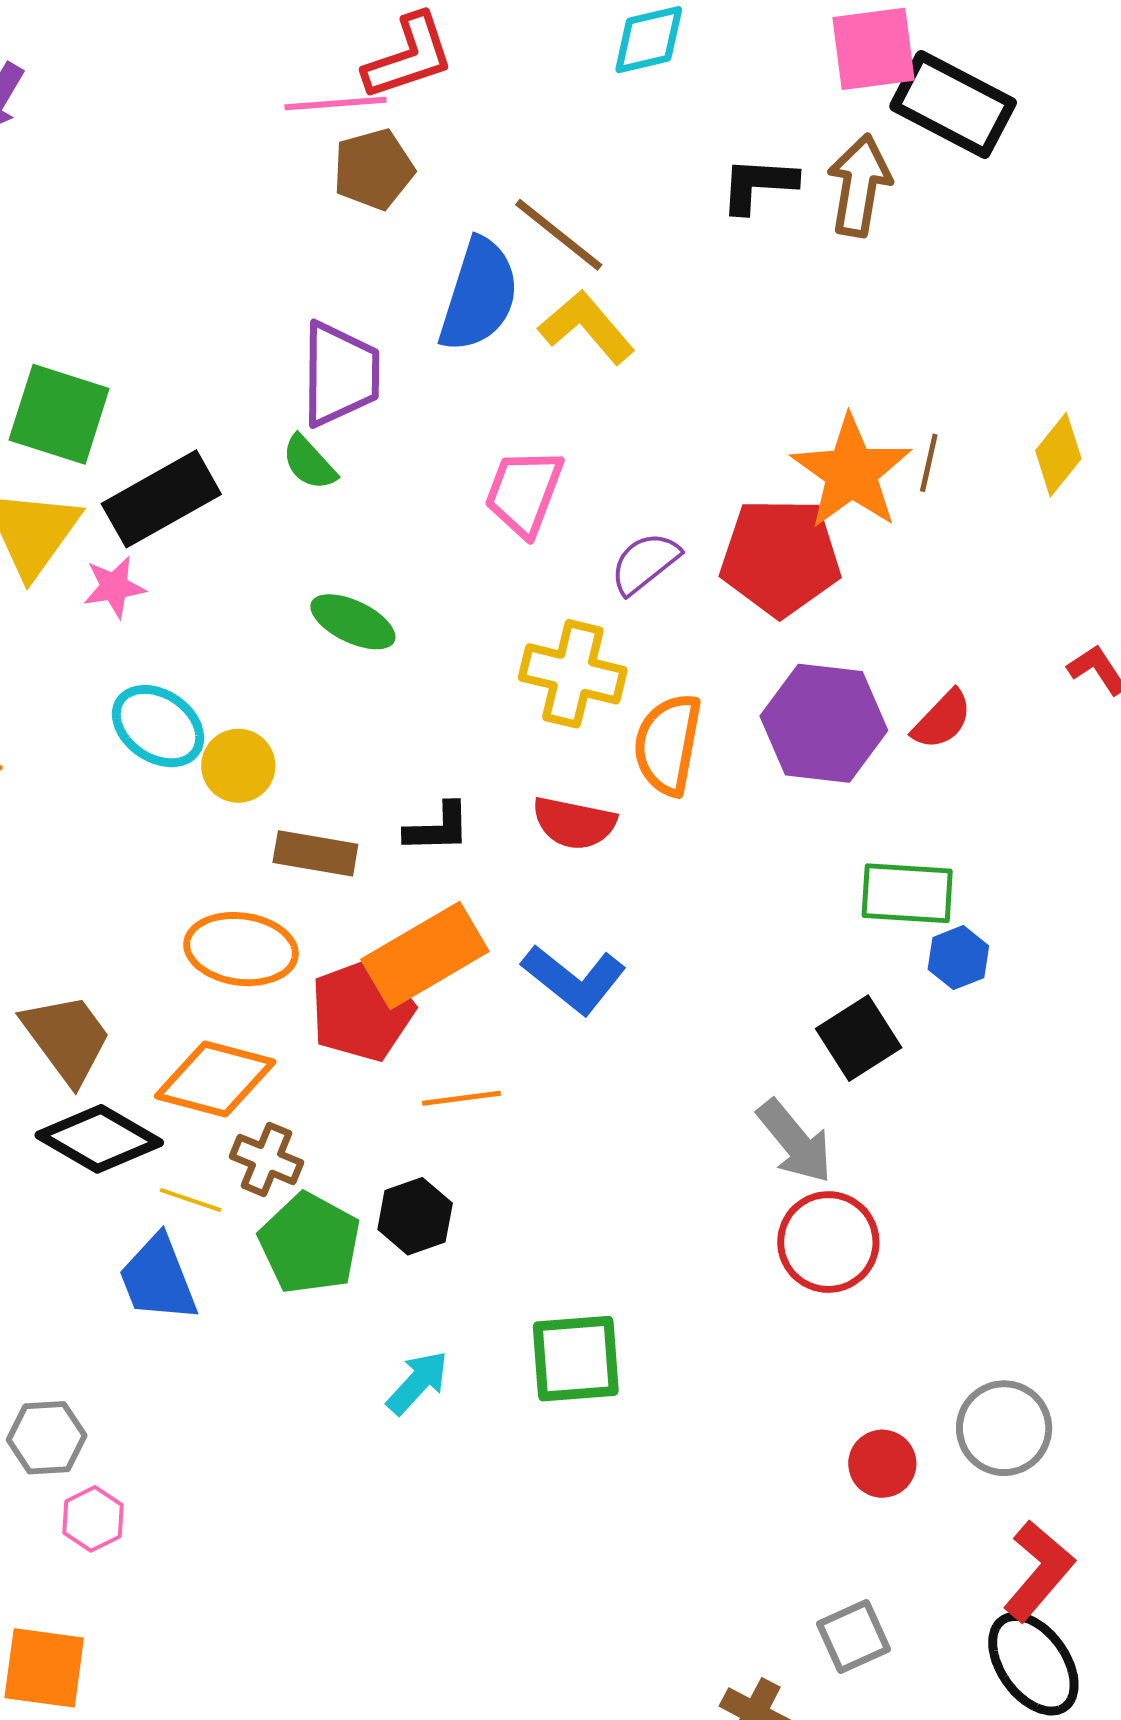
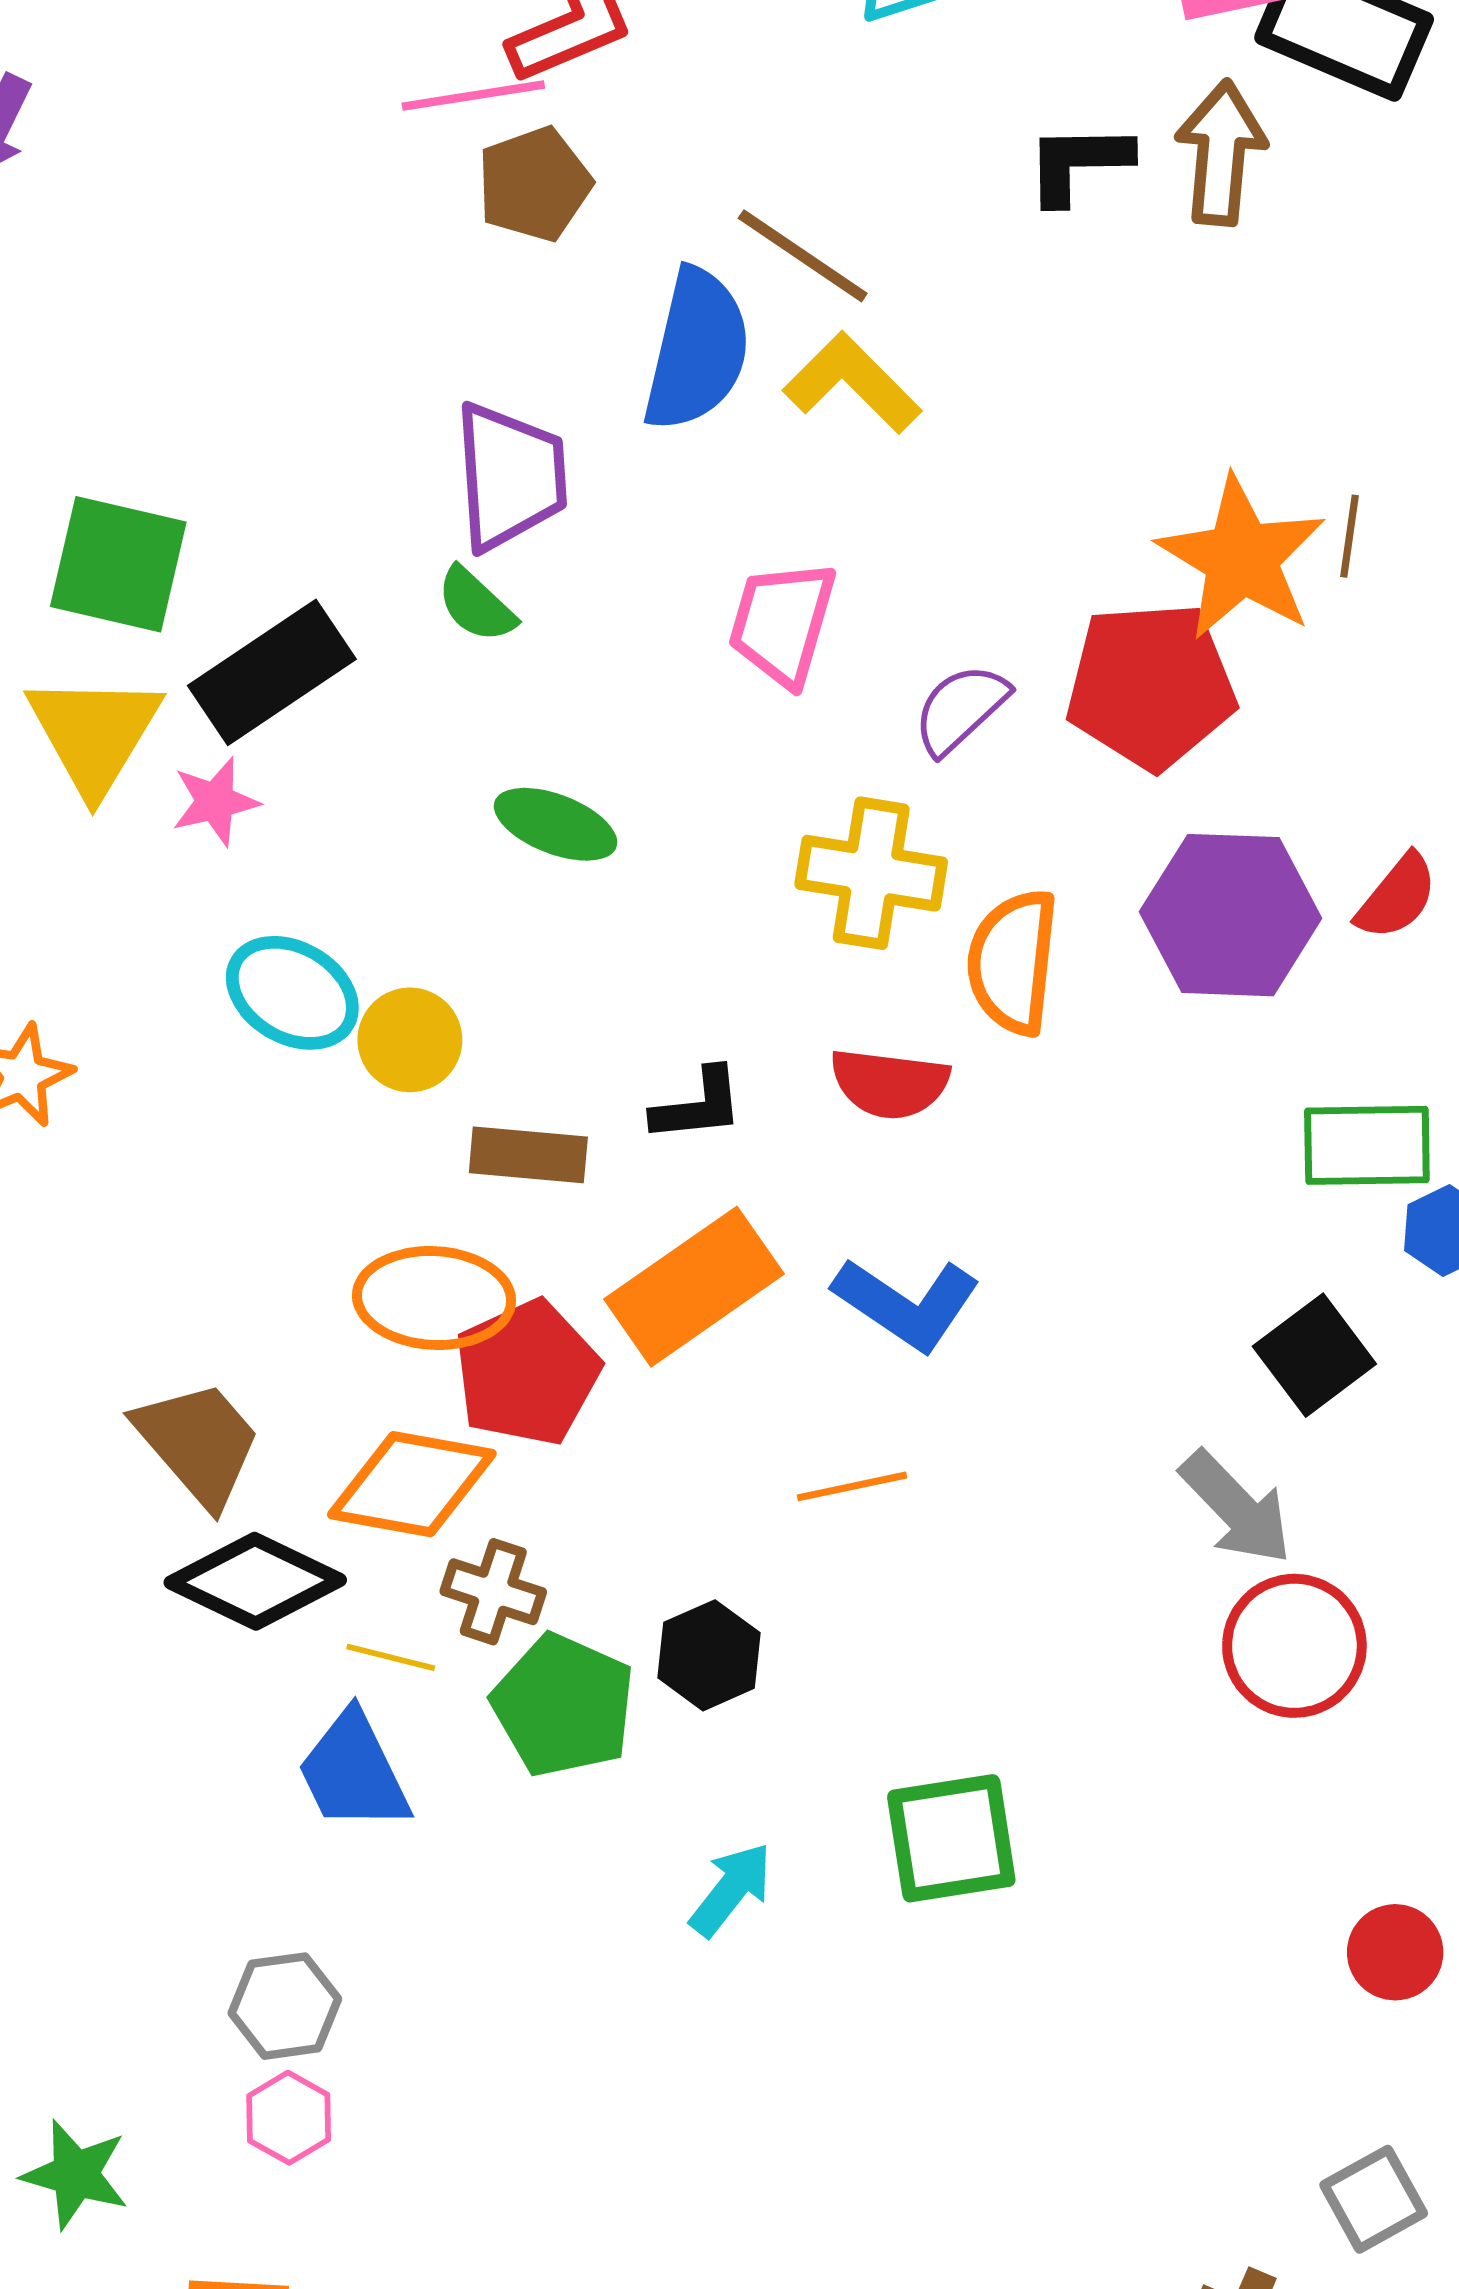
red pentagon: (362, 1010) -> (527, 1373), moved
orange line: (461, 1098) -> (852, 1486), moved
gray hexagon: (47, 1438) -> (285, 2006), moved

